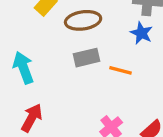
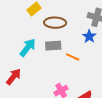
cyan arrow: (23, 68) -> (28, 47), moved, turned 48

